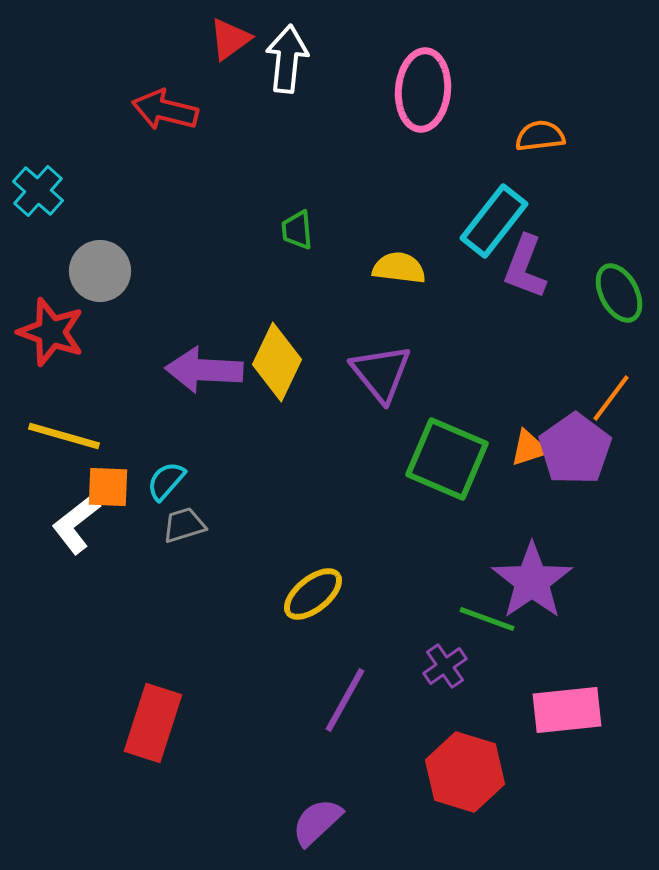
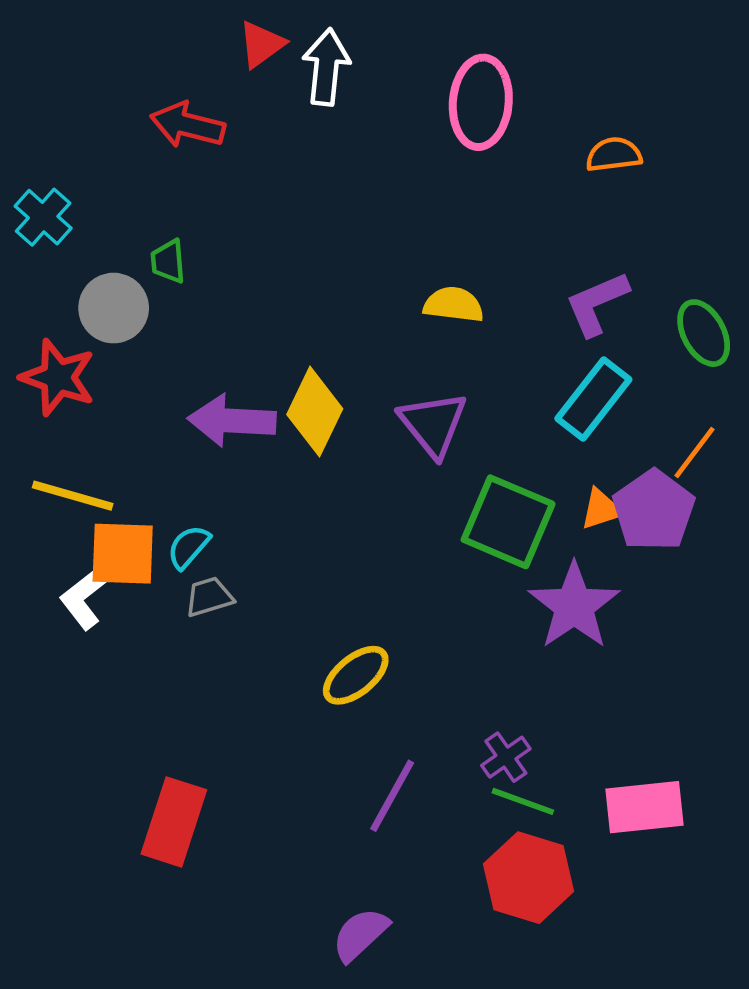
cyan rectangle: (494, 221) -> (593, 399), moved
green trapezoid: (297, 230) -> (168, 261), moved
purple L-shape: (525, 267) -> (597, 304), turned 46
orange square: (108, 487) -> (123, 554), size x1.4
purple star: (532, 581) -> (574, 606), moved
green line: (487, 619) -> (523, 801), moved

